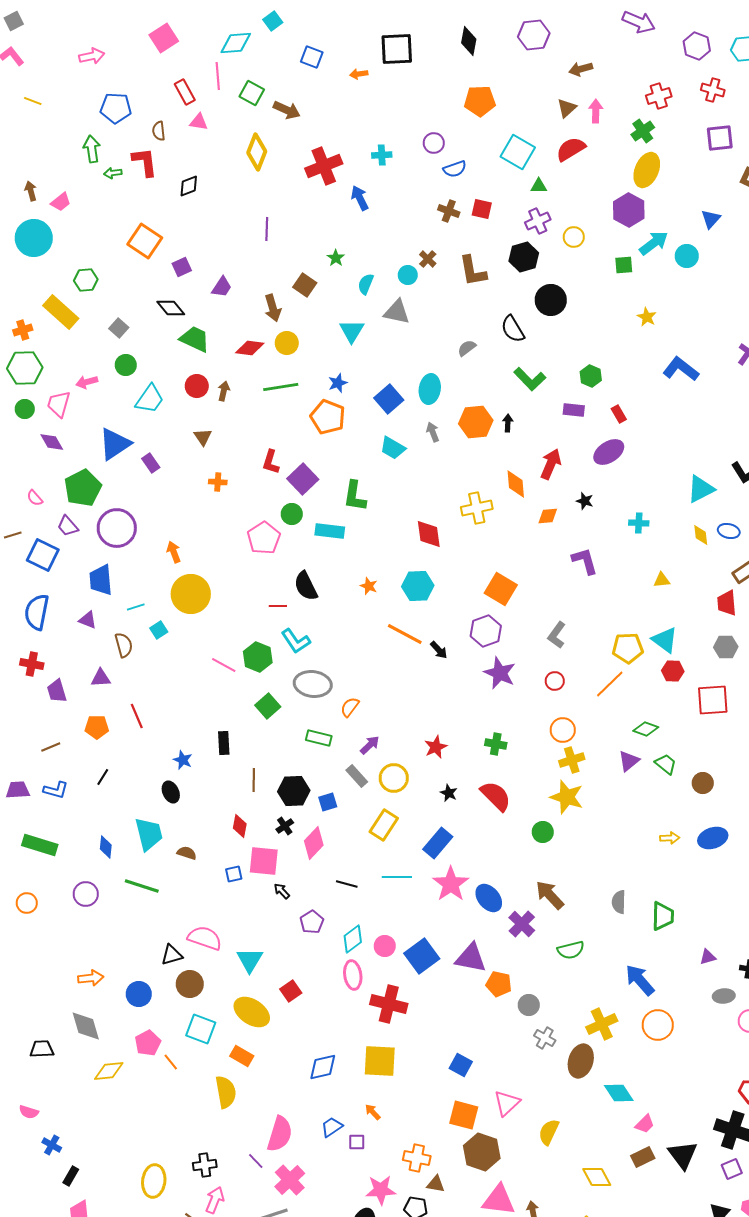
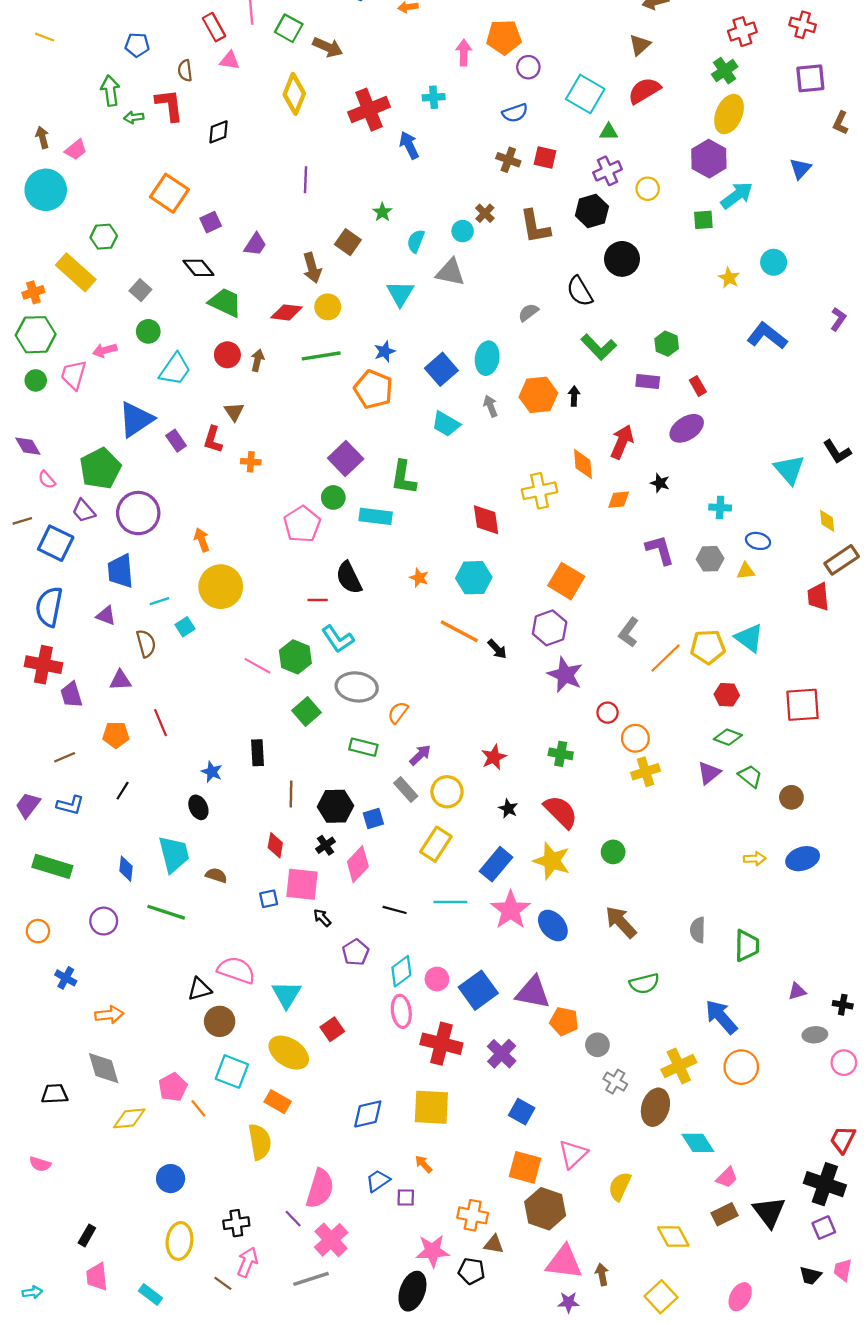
orange pentagon: (480, 101) -> (504, 37), moved
blue pentagon: (116, 108) -> (137, 45), size x0.7
pink arrow: (596, 111) -> (464, 53), moved
purple circle: (434, 143) -> (528, 67), moved
cyan circle: (687, 256) -> (774, 262), moved
purple diamond: (52, 442) -> (28, 446), moved
red L-shape: (271, 462) -> (213, 440), moved
cyan triangle: (701, 489) -> (789, 470), turned -44
blue ellipse: (729, 531) -> (758, 541), moved
yellow diamond: (701, 535) -> (827, 521), moved
gray hexagon: (726, 647) -> (710, 559), moved
red cross: (32, 664) -> (43, 665), size x1.4
red hexagon: (673, 671) -> (727, 695), moved
red circle: (555, 681) -> (608, 713), moved
orange line: (610, 684) -> (665, 658), moved
purple trapezoid: (18, 790) -> (28, 805), turned -50
yellow star: (567, 797) -> (552, 861), moved
purple cross: (522, 924) -> (502, 1054), moved
blue circle: (139, 994) -> (171, 1179), moved
blue cross: (52, 1145) -> (66, 978), moved

